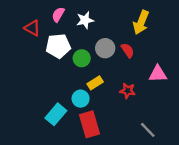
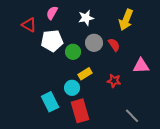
white star: (85, 20) -> (86, 18), moved
cyan rectangle: (56, 114) -> (50, 102), turned -66

